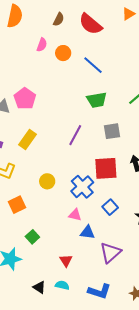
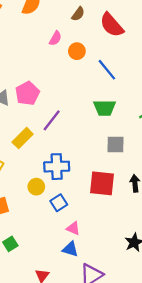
purple line: (75, 135) -> (52, 120), moved
blue cross: (82, 187) -> (57, 167), moved, turned 30
blue square: (110, 207) -> (59, 203), moved
pink triangle: (75, 215) -> (73, 228), moved

